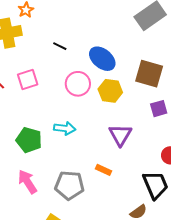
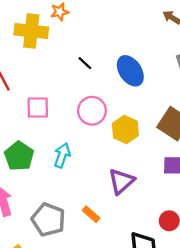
blue ellipse: (102, 59) -> (130, 71), moved
pink square: (28, 79) -> (38, 108), moved
cyan arrow: (65, 128) -> (62, 155), turned -95

